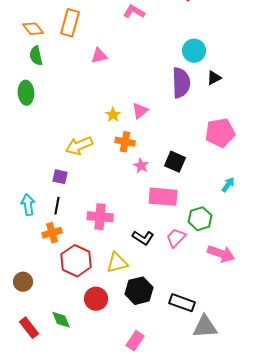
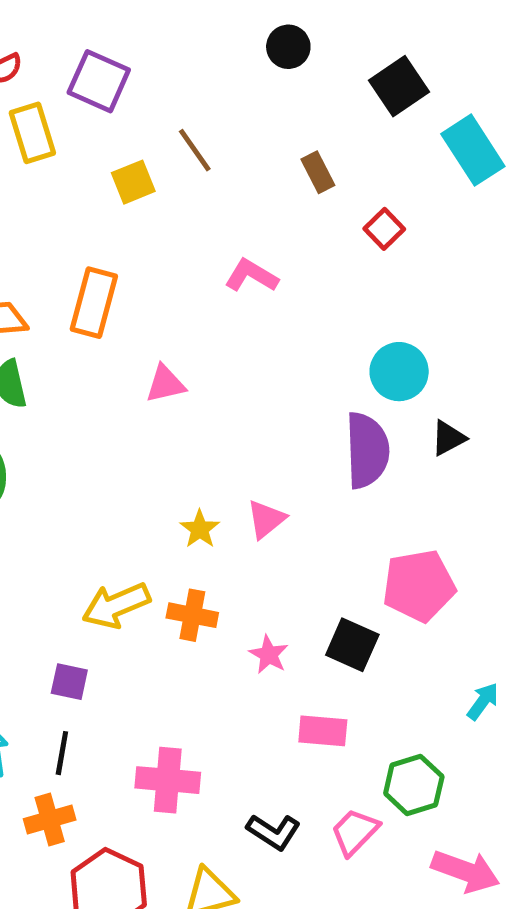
pink pentagon: (220, 133) -> (419, 586), moved
orange cross: (125, 142) -> (192, 615), moved
pink rectangle: (163, 197) -> (323, 731), size x0.7

